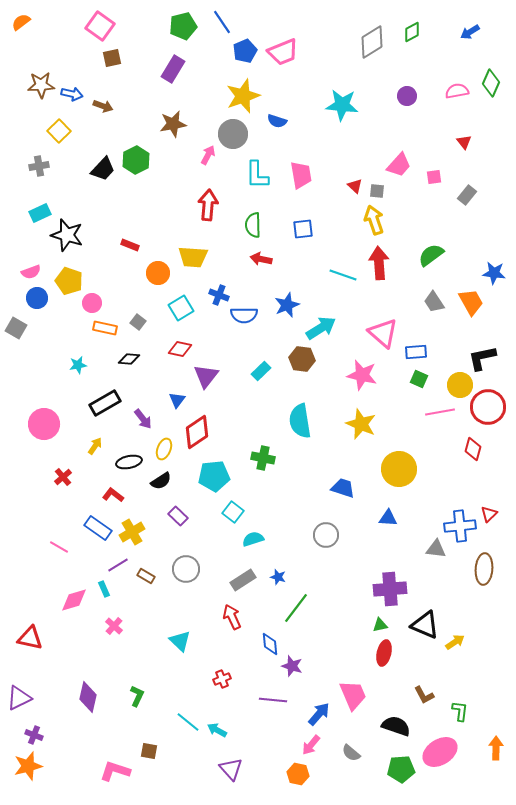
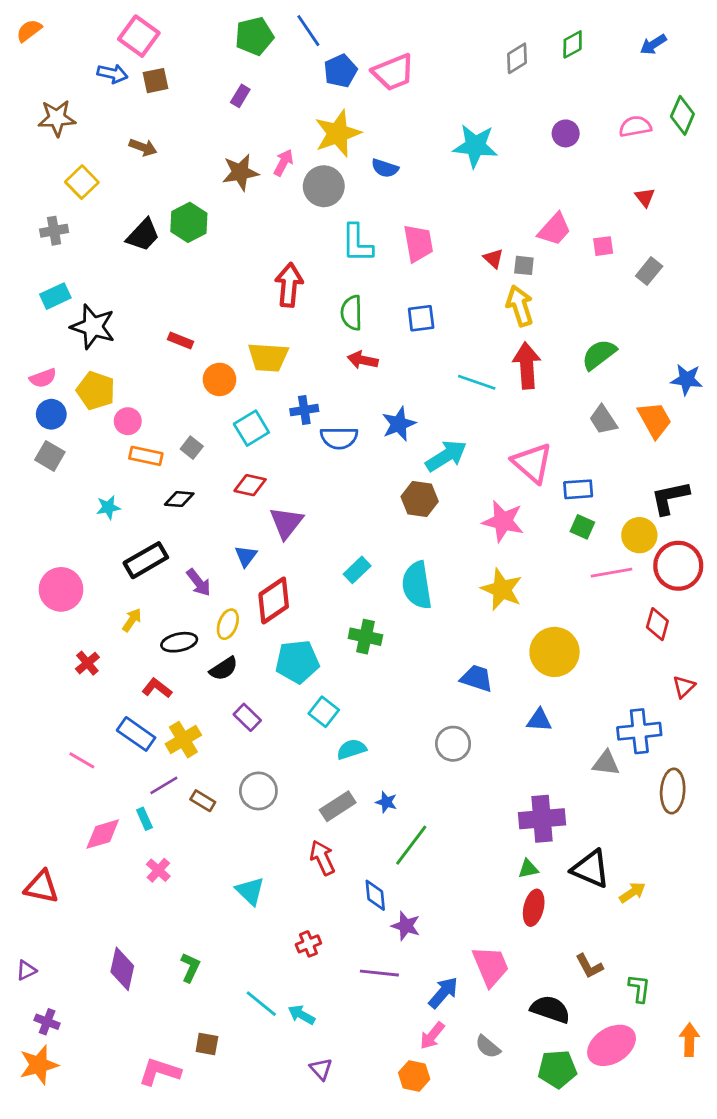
gray diamond: (372, 42) -> (517, 58), size x0.7
purple rectangle: (173, 69) -> (240, 96), size x0.6
blue arrow: (72, 94) -> (112, 74), moved
pink arrow: (208, 155) -> (283, 163), moved
blue cross: (219, 295) -> (304, 410), turned -30
gray square: (16, 328) -> (50, 456), moved
cyan rectangle: (261, 371) -> (357, 570), moved
red triangle: (489, 514) -> (684, 687), moved
purple triangle: (19, 698) -> (26, 970), size x0.6
purple triangle: (231, 769) -> (321, 1069), size x0.7

